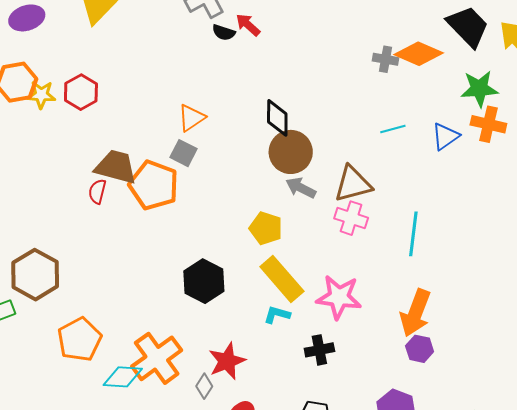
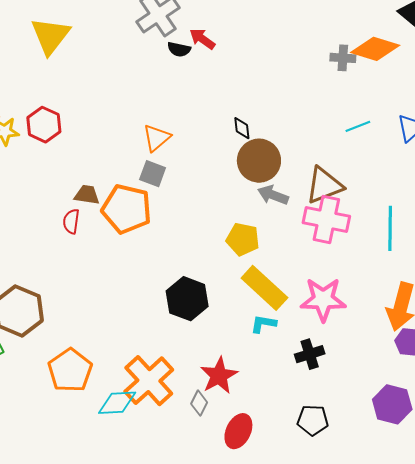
black diamond: (277, 118) -> (242, 128), size x0.6
brown trapezoid: (116, 167) -> (87, 195), size x0.6
pink cross: (351, 218) -> (326, 220), size x1.4

